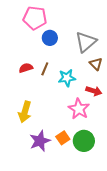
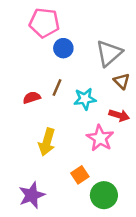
red semicircle: (26, 68) -> (32, 98), moved
yellow arrow: (25, 112) -> (47, 142), moved
purple star: (40, 141) -> (32, 195), moved
green circle: (84, 141) -> (104, 195), moved

